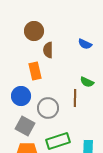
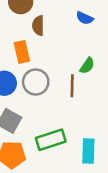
green semicircle: (87, 82) -> (87, 66), turned -80
gray circle: (48, 108) -> (36, 82), moved

